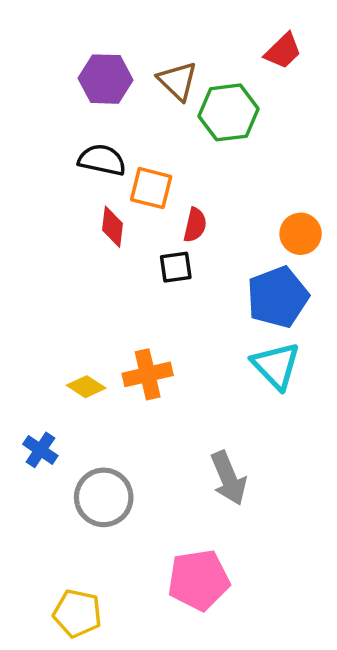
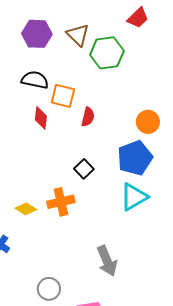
black square: (176, 267) -> (84, 169), moved, turned -36
cyan triangle: (276, 366) -> (134, 197), turned 44
gray circle: (104, 497) -> (49, 289), moved, size x0.7

